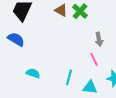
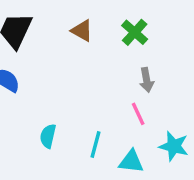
green cross: (80, 11) -> (135, 32), moved
cyan semicircle: (33, 73) -> (48, 136), moved, turned -96

